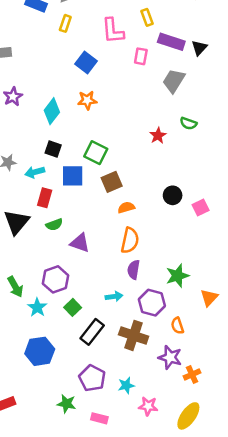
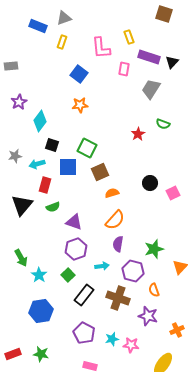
cyan diamond: (52, 111) -> (40, 121), moved
orange semicircle: (130, 240) -> (115, 220), turned 30
purple hexagon: (56, 279) -> (76, 249), moved
orange cross: (192, 374) -> (177, 330), moved
green star: (67, 404) -> (41, 354), moved
pink star: (148, 406) -> (131, 345), moved

